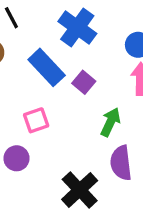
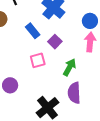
blue rectangle: (47, 67) -> (33, 31), size x0.7
pink square: (36, 120) -> (38, 60), moved

